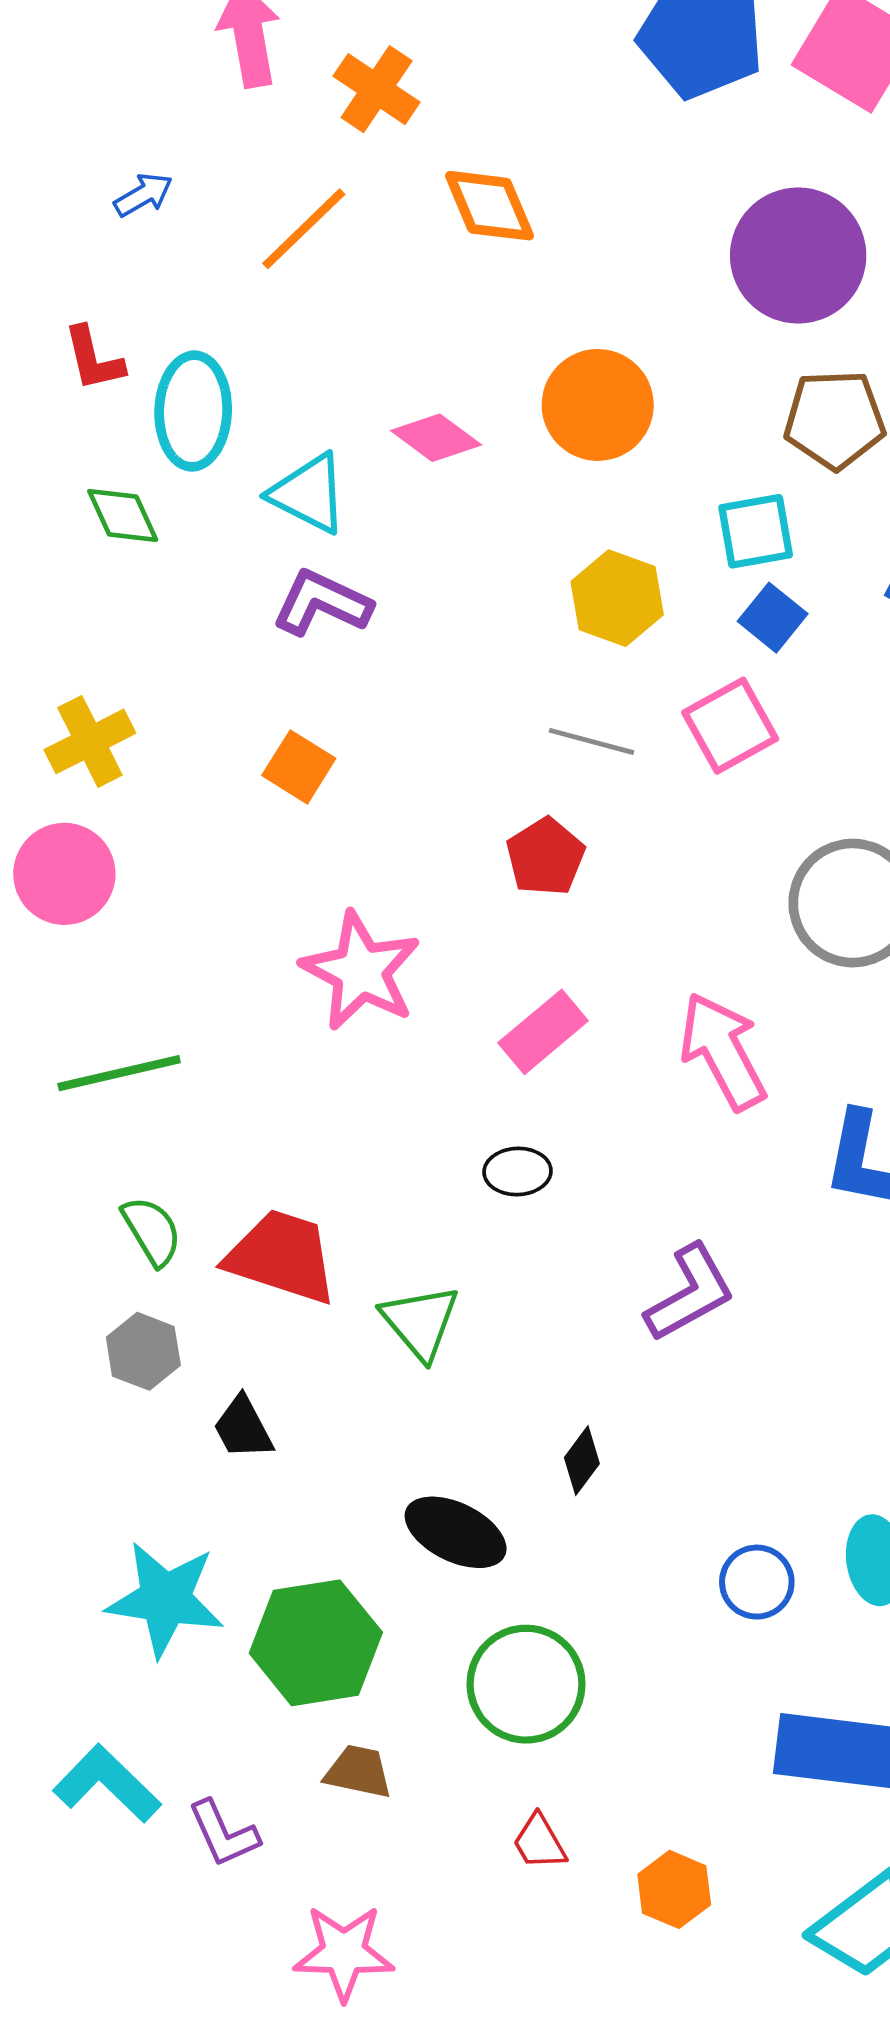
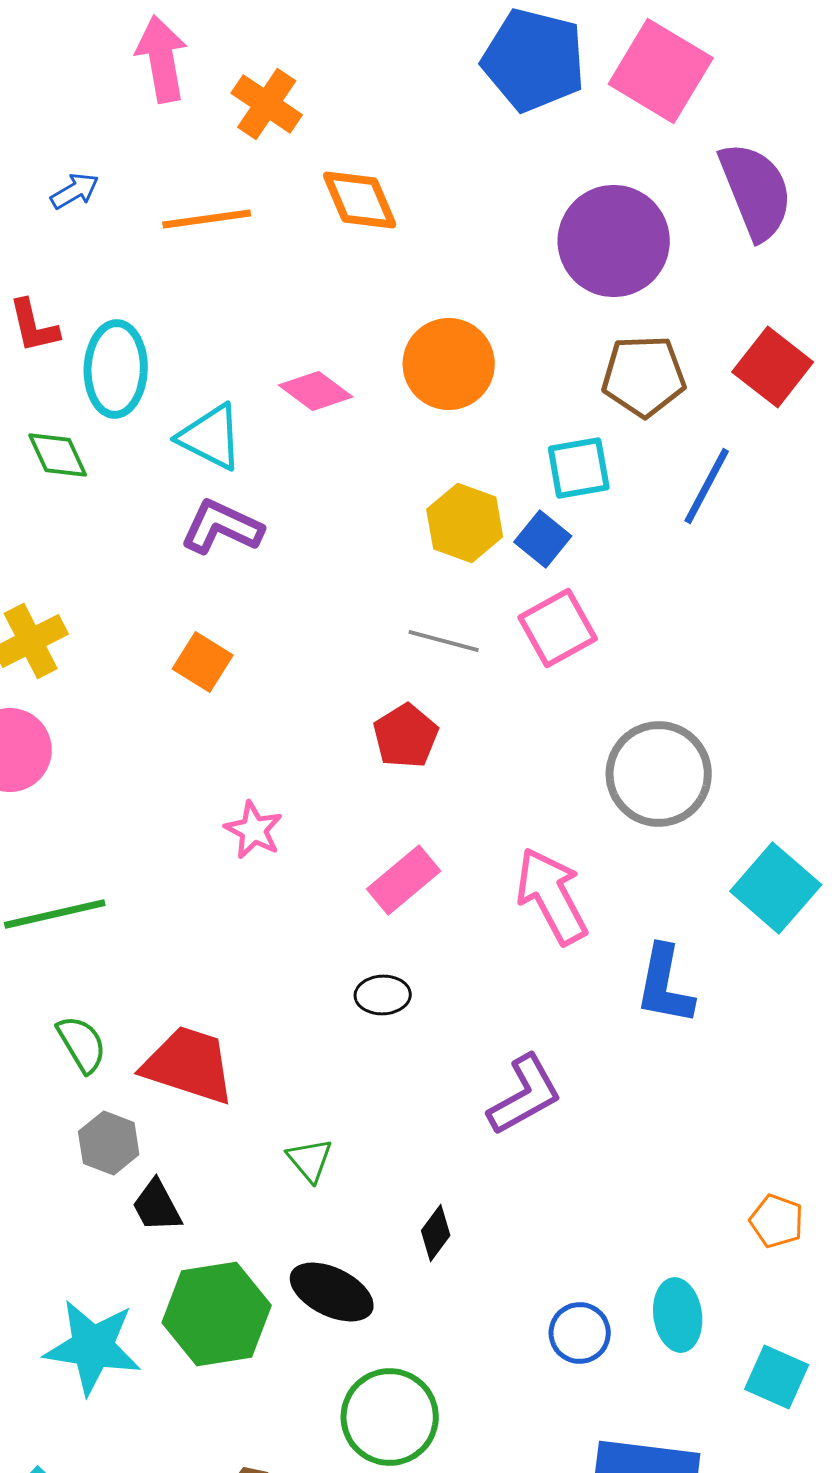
orange line: (304, 229) -> (207, 219), turned 36
blue square: (773, 618) -> (543, 539), moved
pink star: (361, 971) -> (254, 830), size x0.6
green triangle: (420, 1322) -> (310, 1160), moved, size x0.7
gray hexagon: (143, 1351) -> (109, 1143), moved
green hexagon: (316, 1643) -> (217, 1314), moved

